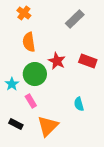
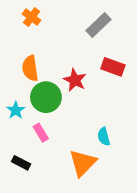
orange semicircle: (29, 42) -> (30, 68), moved
red rectangle: (88, 61) -> (113, 67), moved
orange triangle: (48, 126) -> (83, 163), moved

